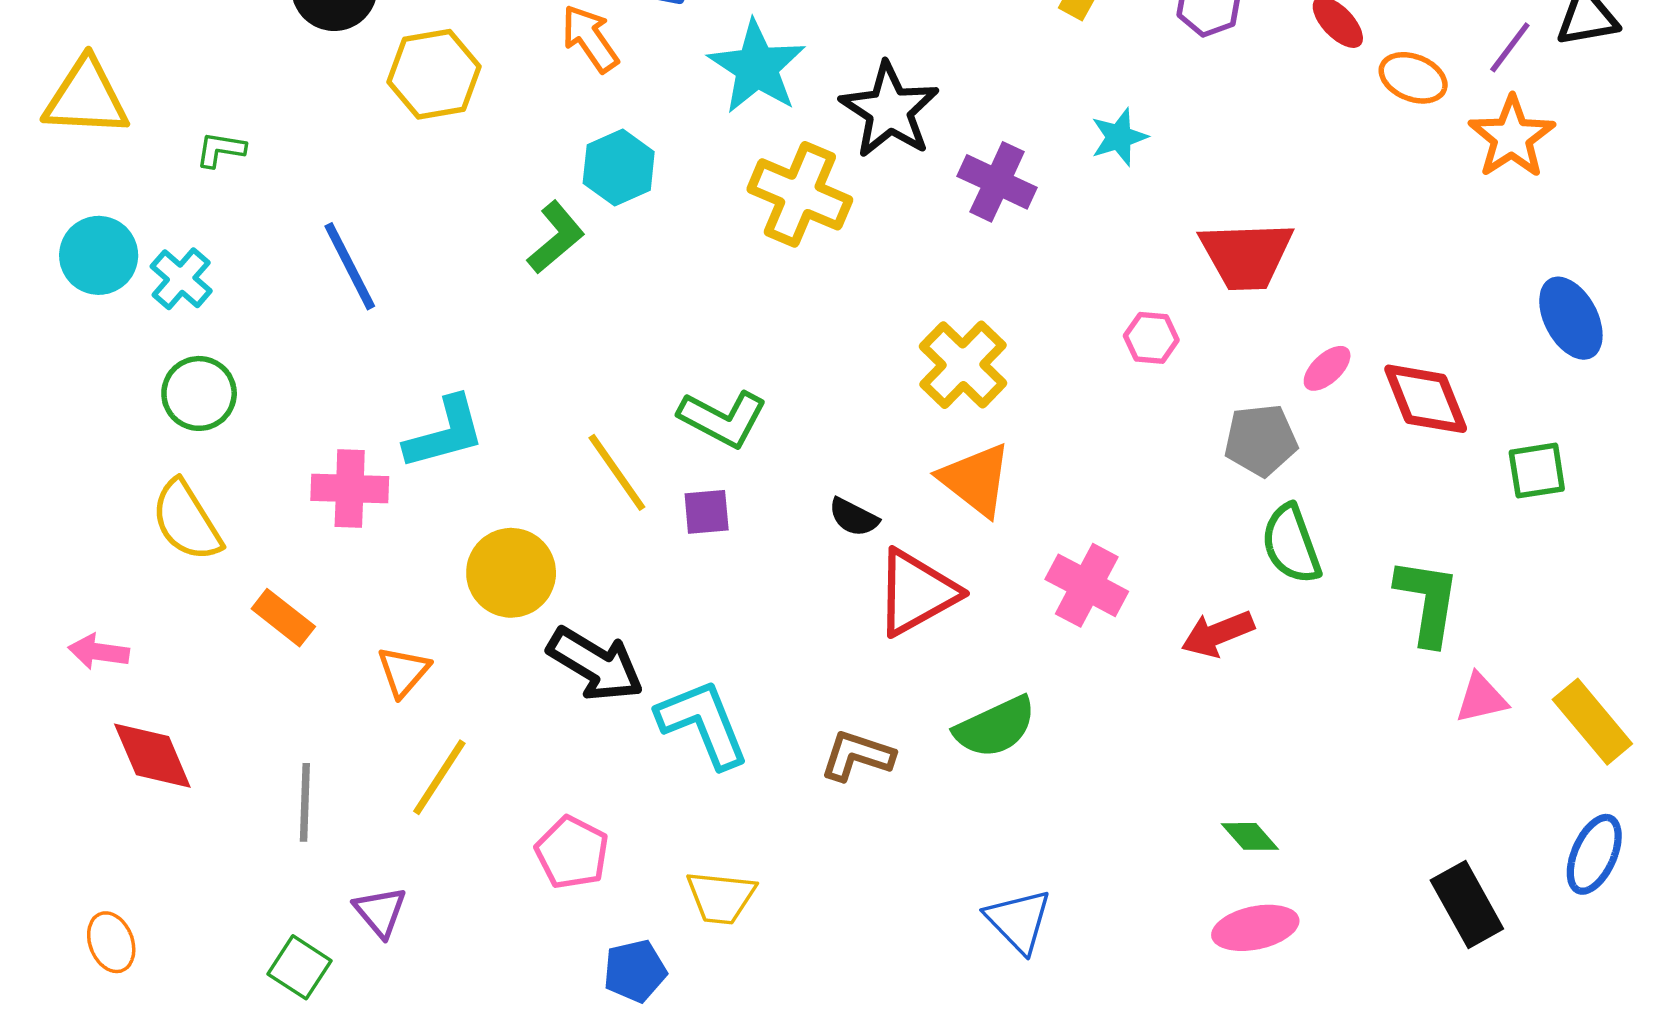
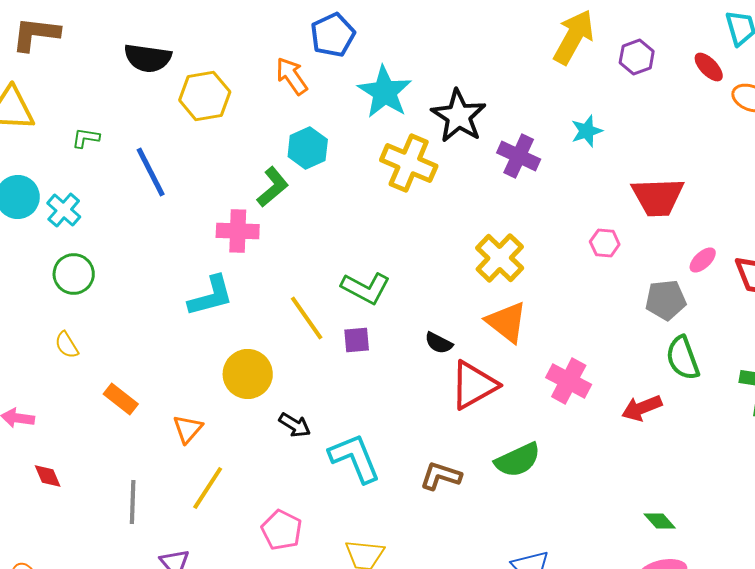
blue line: (350, 266) -> (151, 172), moved
pink cross: (350, 489) -> (238, 231), moved
yellow semicircle: (186, 521) -> (67, 345), size x0.6
black arrow: (595, 664) -> (295, 425), size x0.6
red diamond: (152, 756) -> (48, 476), size x0.6

